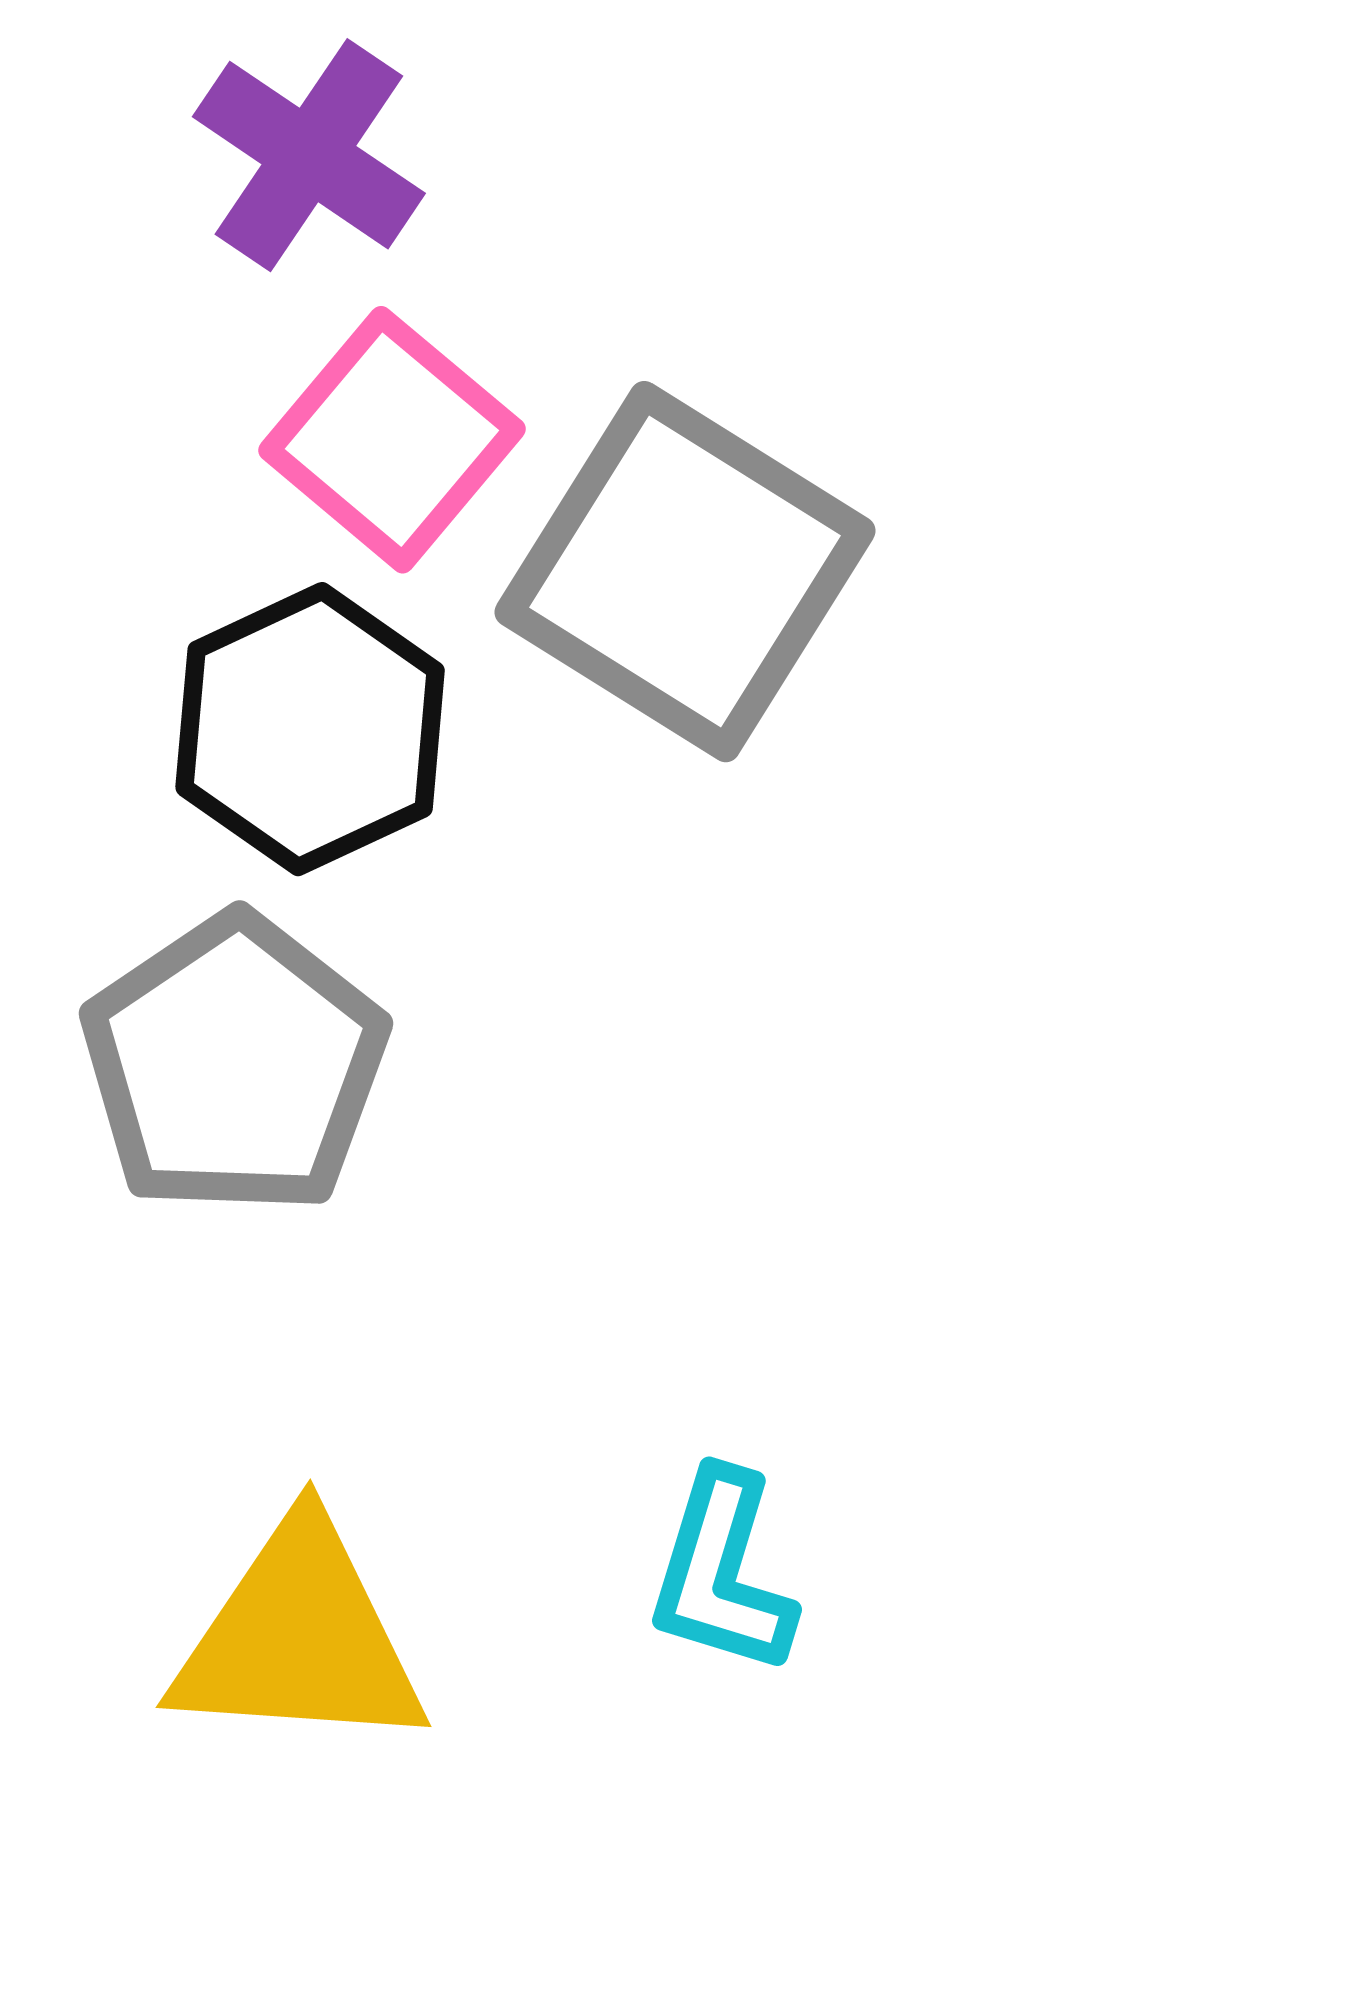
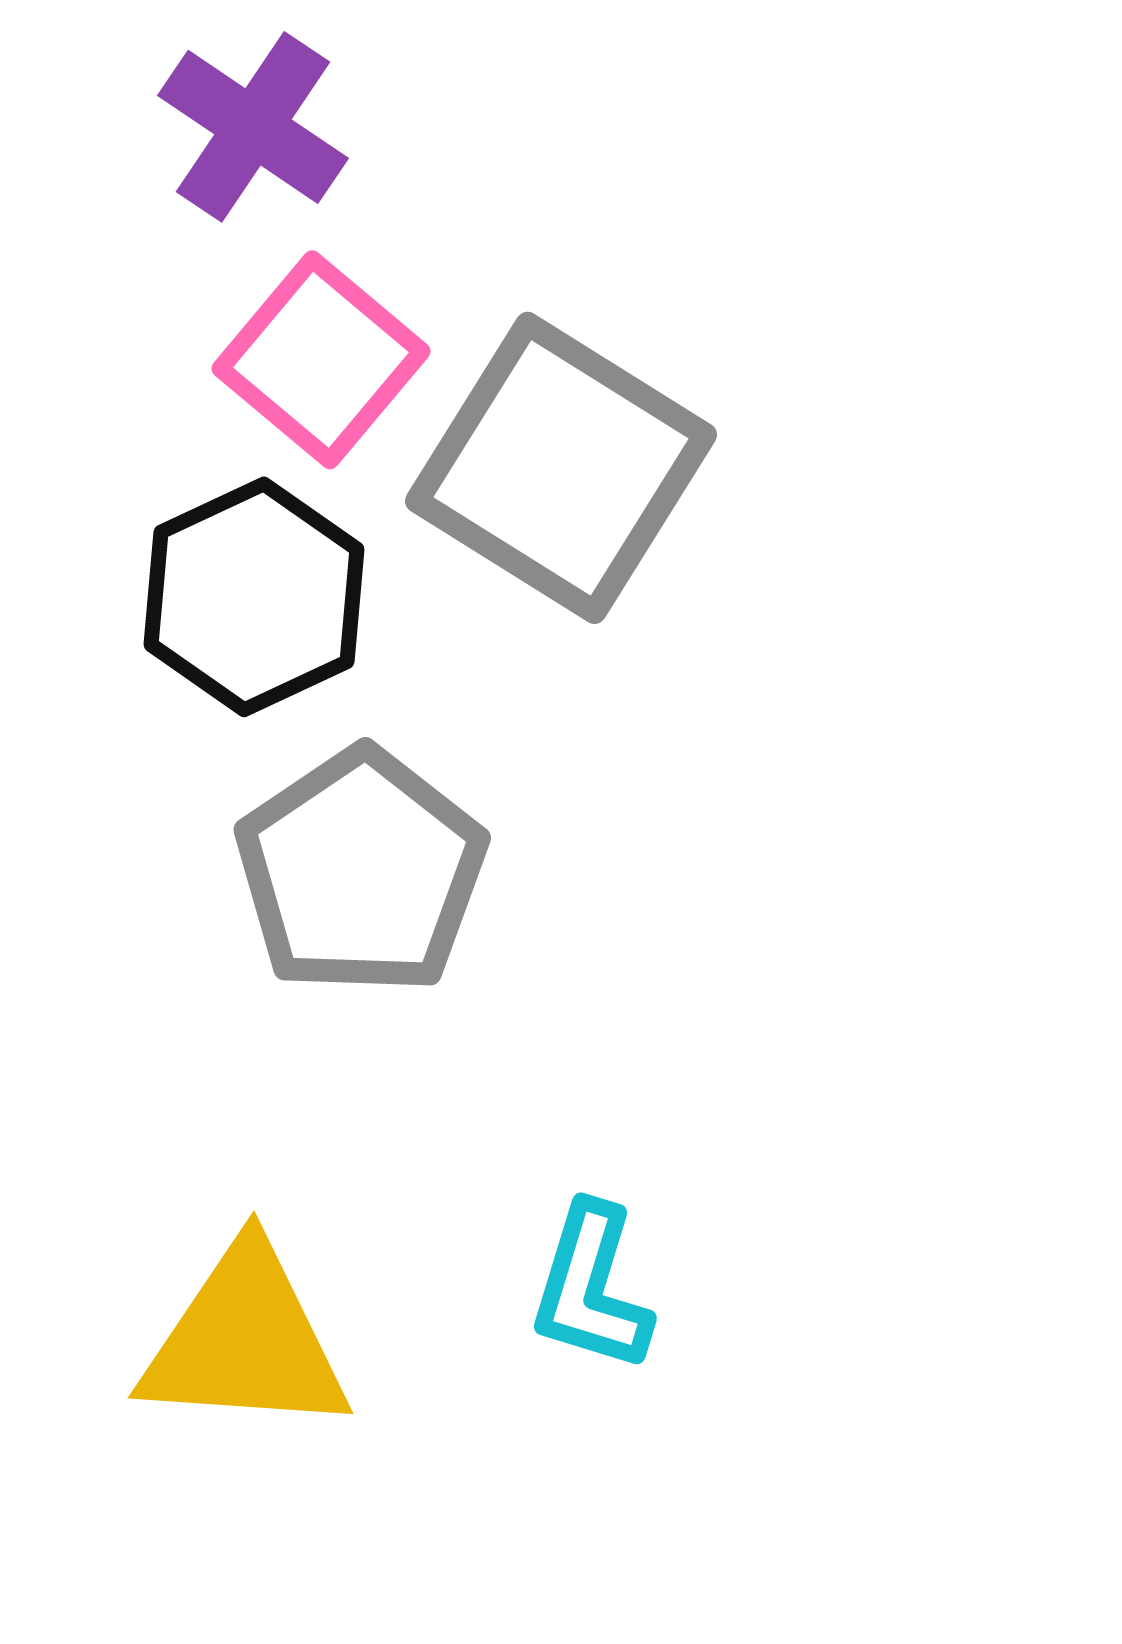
gray pentagon: (234, 1065) -> (361, 872), moved

